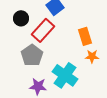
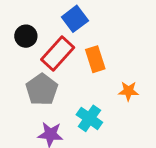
orange rectangle: (85, 36) -> (95, 59), moved
cyan cross: (65, 75) -> (89, 118), size x0.7

